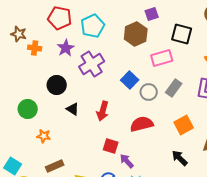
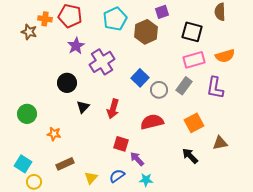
cyan pentagon: (93, 26) -> (115, 19), moved
orange cross: (35, 48) -> (45, 19), moved
pink rectangle: (162, 58) -> (194, 60), moved
green circle: (28, 109) -> (27, 114), moved
black triangle: (73, 109) -> (83, 107), turned 40

